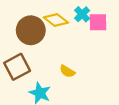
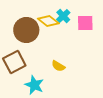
cyan cross: (82, 14) -> (63, 16), moved

